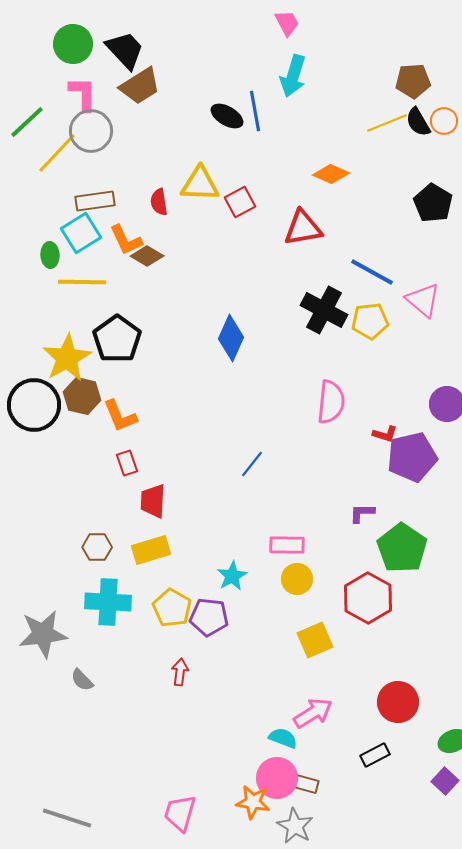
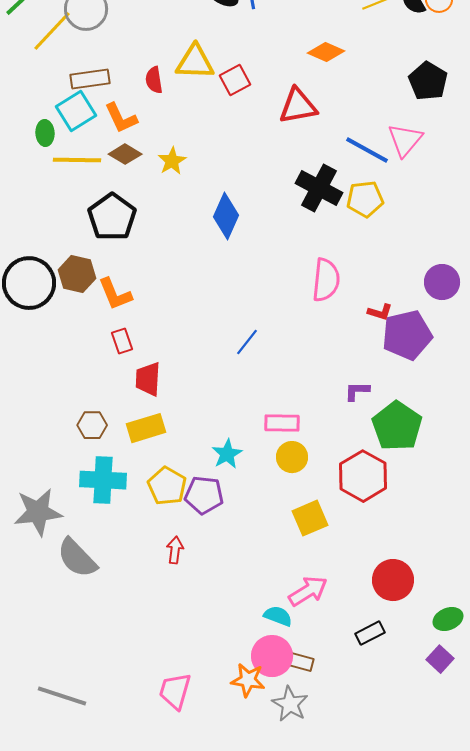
brown diamond: (147, 256) -> (125, 154), moved
pink triangle: (423, 300) -> (405, 140), moved, turned 30
yellow star: (67, 358) -> (172, 161), moved, size x0.6
gray semicircle: (82, 680) -> (77, 558), size x1.8

